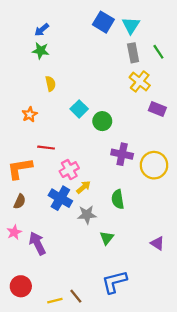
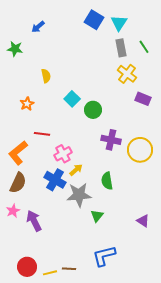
green star: (41, 51) -> (15, 49), moved
orange L-shape: (20, 168) -> (18, 153), turned -30
brown semicircle: (20, 201) -> (18, 183), size x1.5
gray star: (87, 215) -> (79, 195), size x1.4
red circle: (21, 286) -> (27, 267), moved
brown line: (76, 296) -> (69, 269), turned -48

